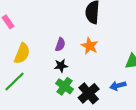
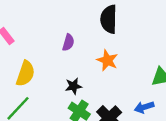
purple semicircle: (60, 45) -> (68, 42), moved

